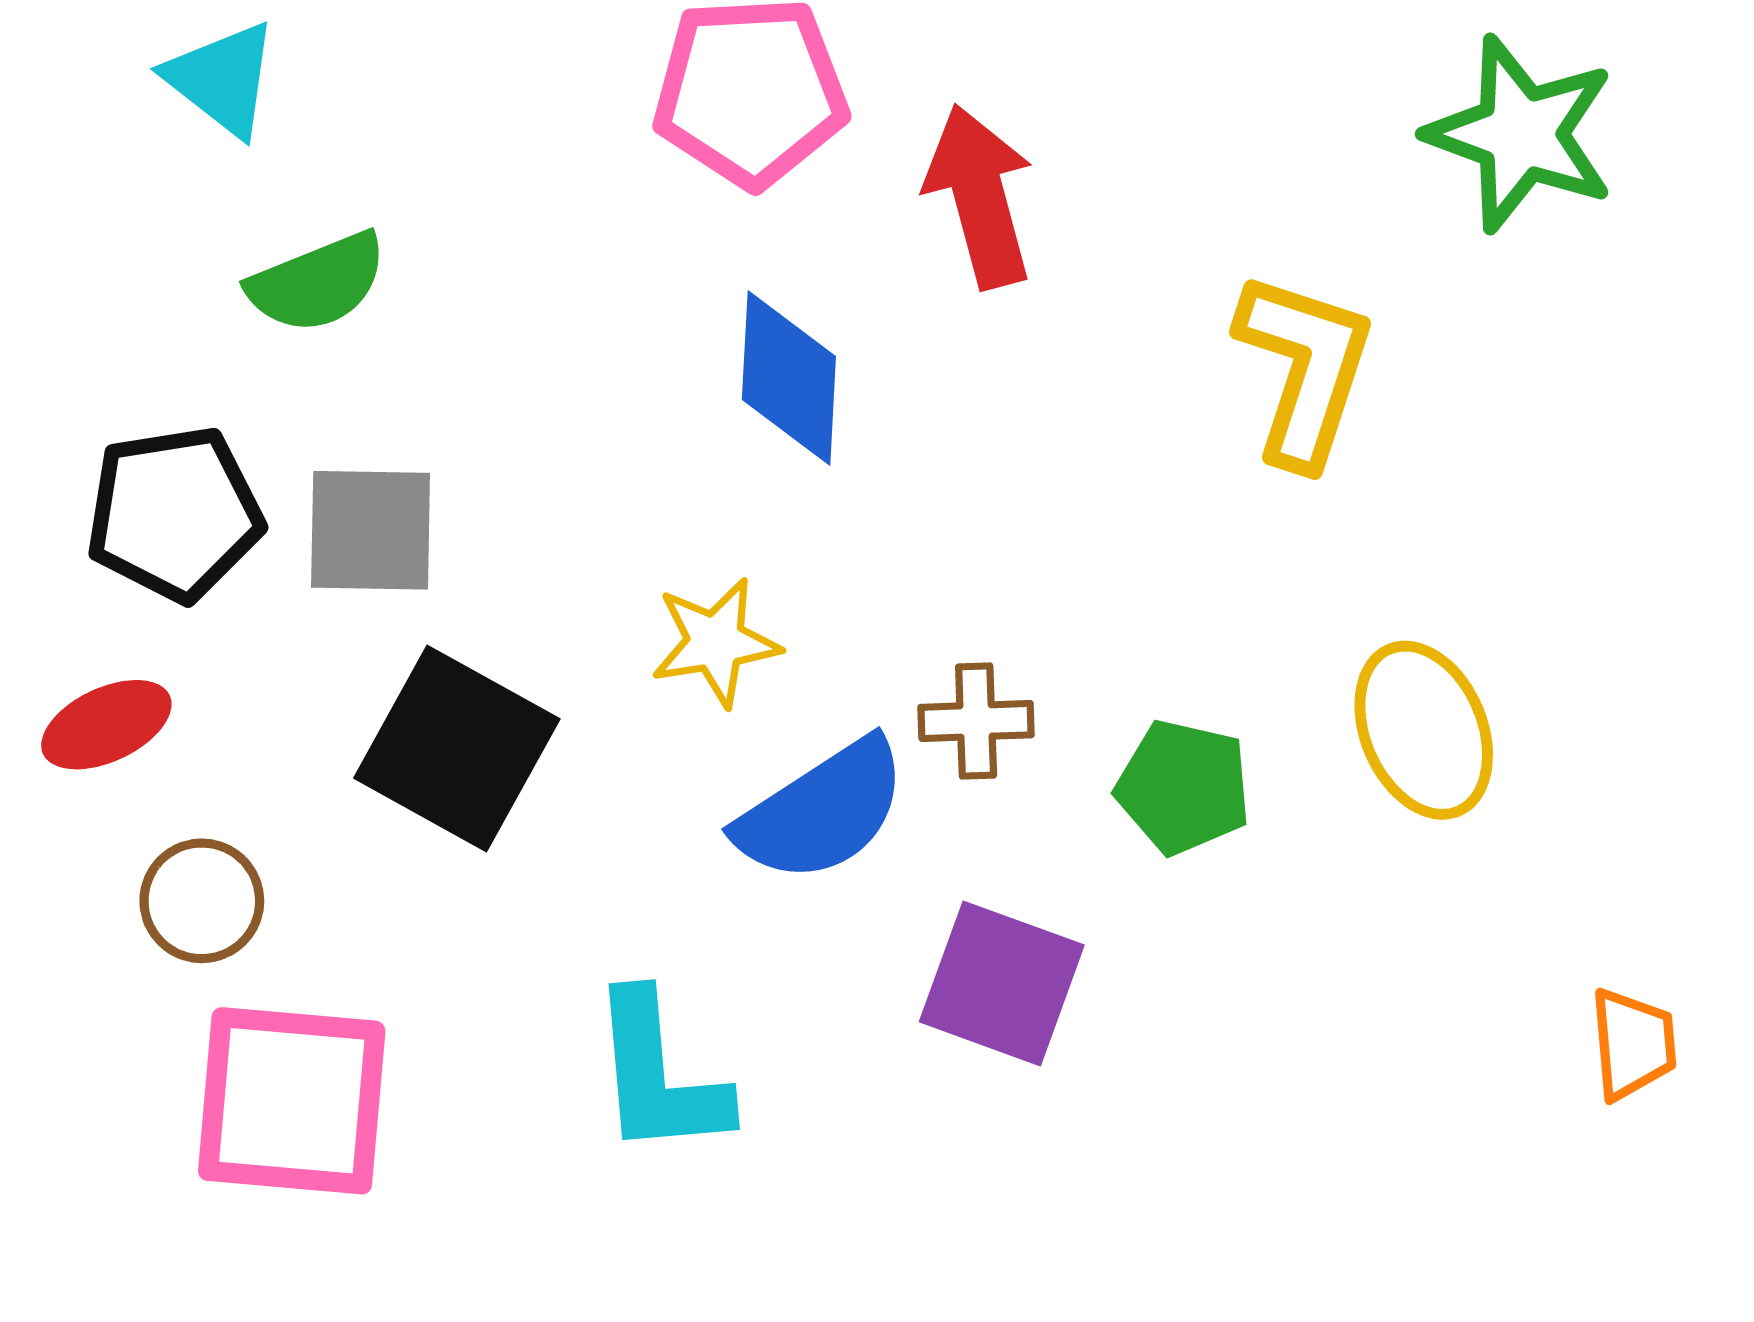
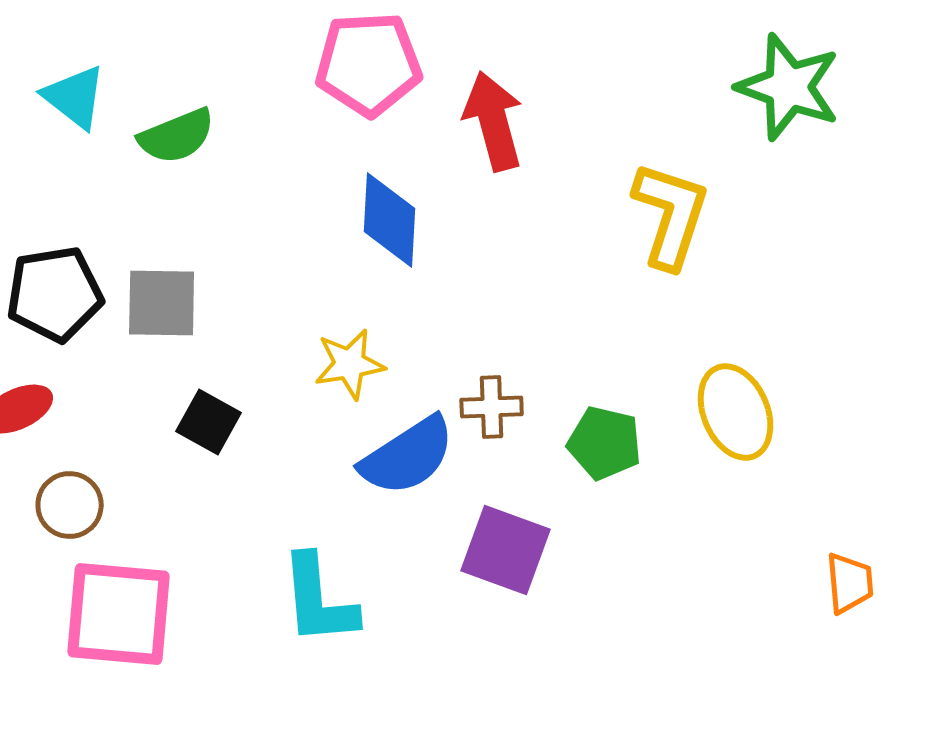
cyan triangle: (222, 79) -> (75, 97), moved
green semicircle: (317, 283) -> (177, 136), moved
black square: (457, 749) -> (209, 422), size x0.6

